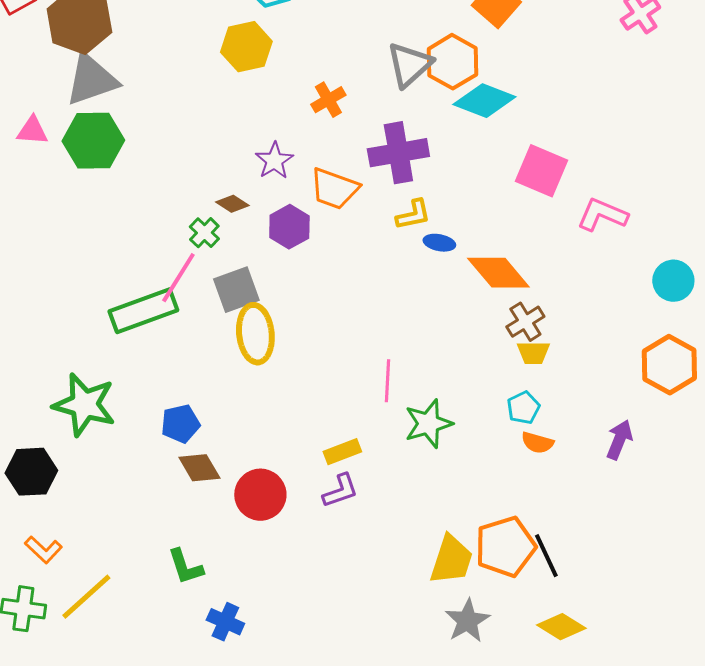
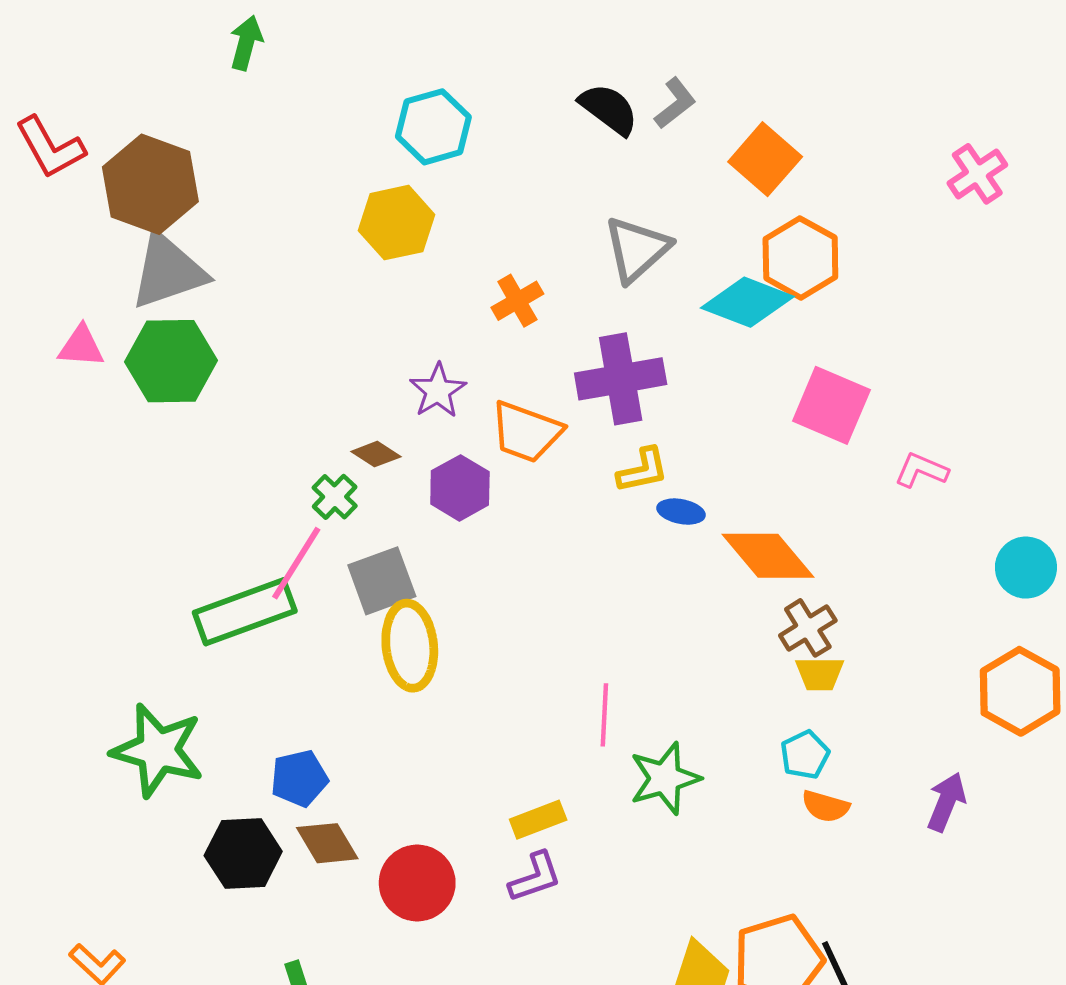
orange hexagon: (452, 62) -> (800, 258), moved
pink L-shape: (602, 215) -> (921, 470), size x0.7
black hexagon: (31, 472) -> (243, 854), moved

